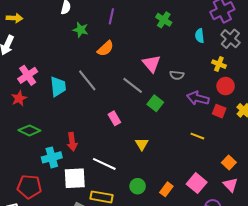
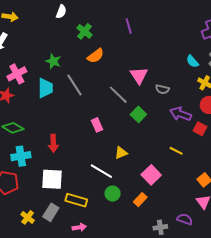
purple line: (111, 16) -> (129, 26), moved, turned -35
green cross: (164, 20) -> (84, 31), moved
green star: (81, 30) -> (53, 61), moved
cyan semicircle: (200, 36) -> (192, 61), moved, turned -40
yellow triangle: (142, 144) -> (121, 153), turned 32
cyan cross: (52, 157) -> (21, 156), moved
white line: (104, 164) -> (101, 171), moved
pink square: (197, 183) -> (151, 175), moved

